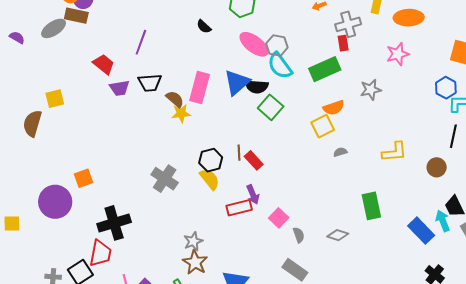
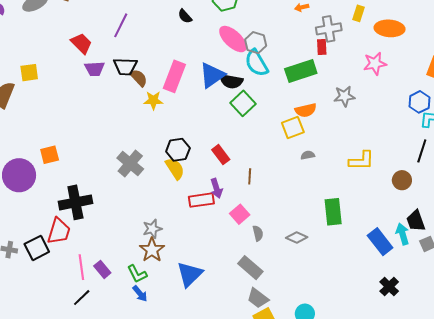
brown semicircle: (175, 99) -> (139, 78), moved
brown line: (239, 153) -> (250, 176), moved

